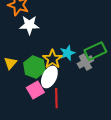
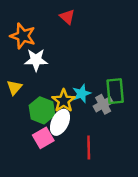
green rectangle: (95, 51) -> (115, 91), turned -70
yellow triangle: (10, 63) -> (14, 88), moved
red line: (56, 98) -> (89, 147), moved

